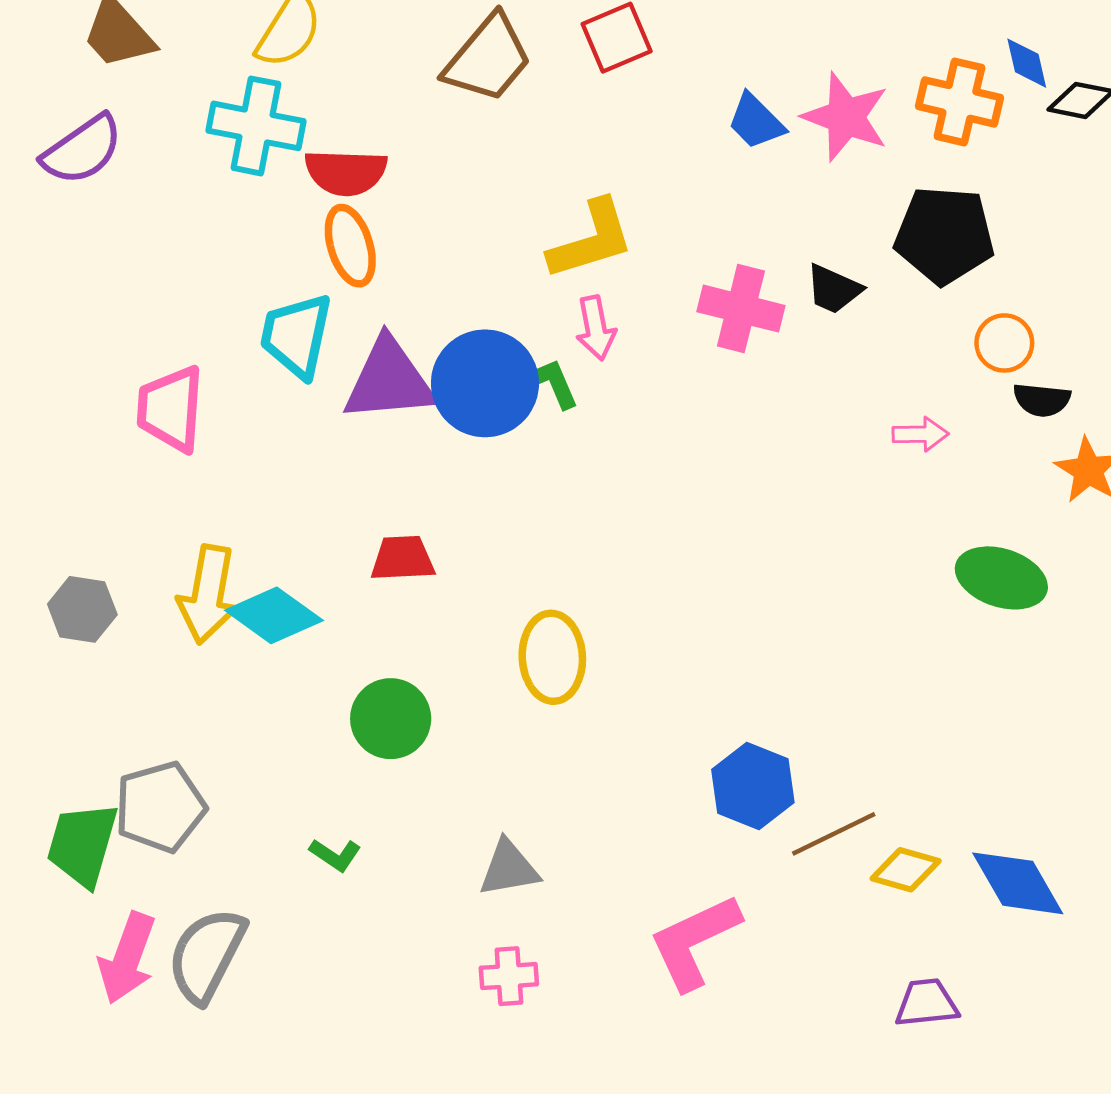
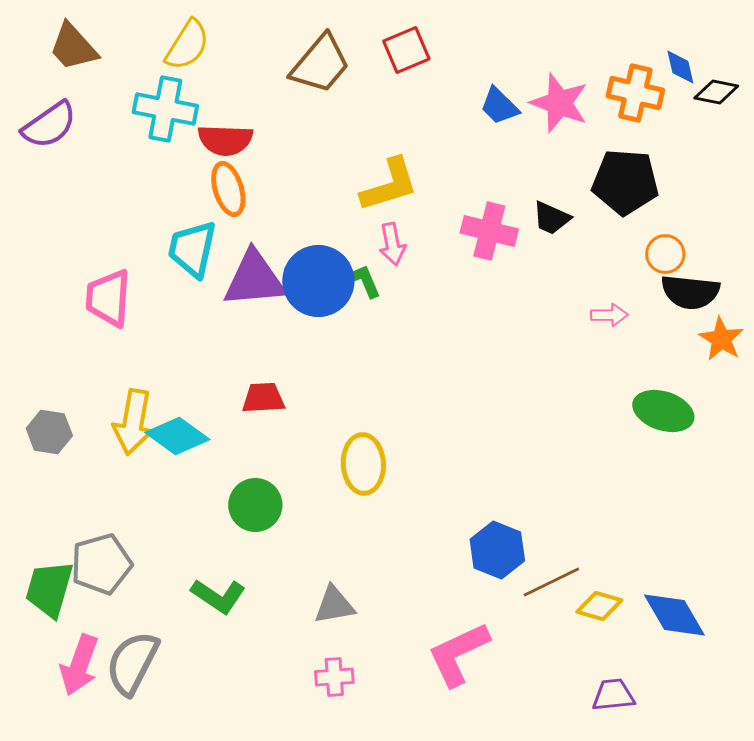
black semicircle: (1042, 400) -> (690, 292), size x1.5
green L-shape: (335, 855) -> (218, 596), size x1.6

